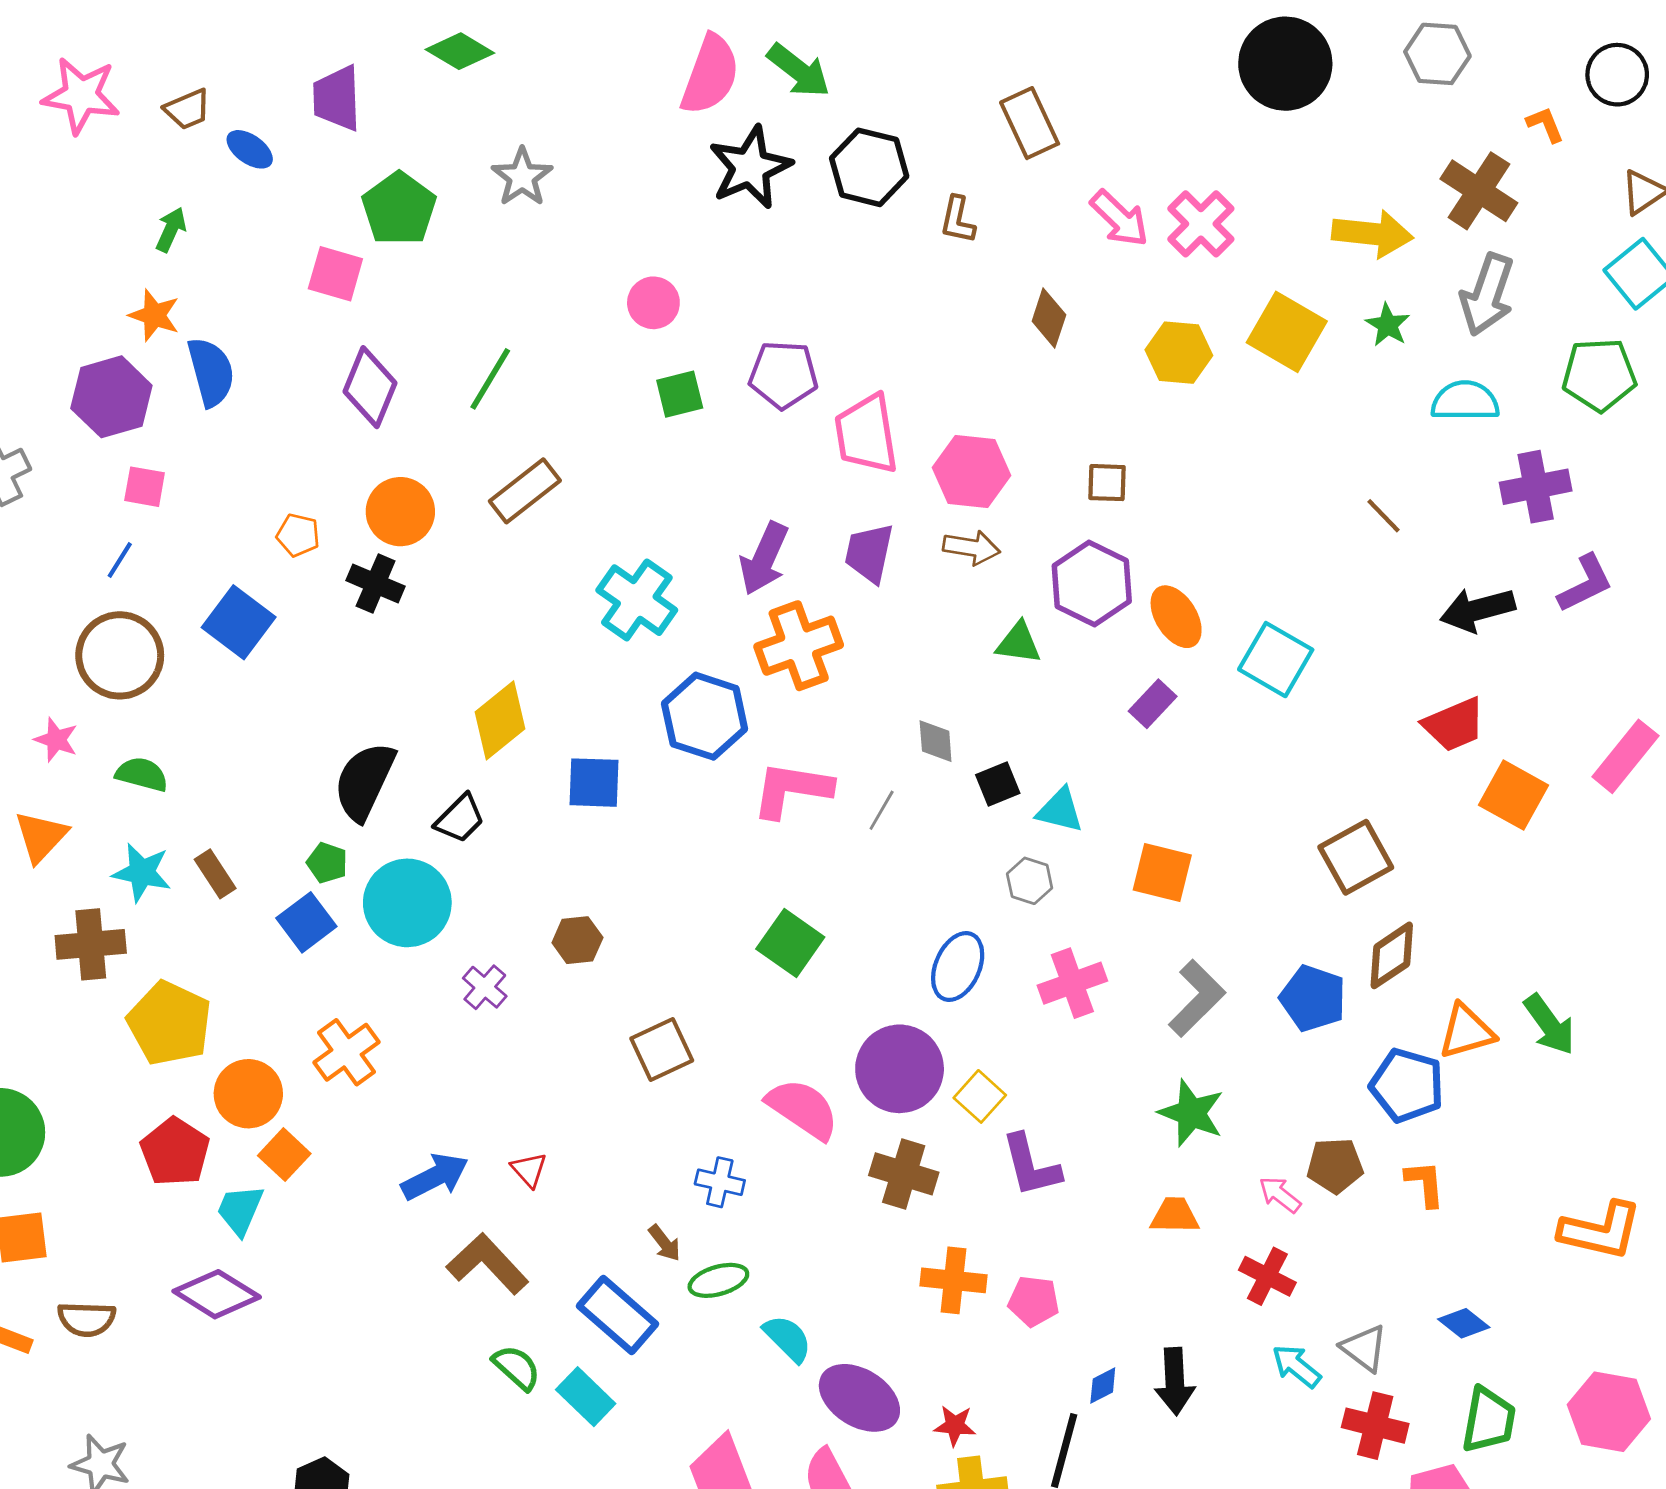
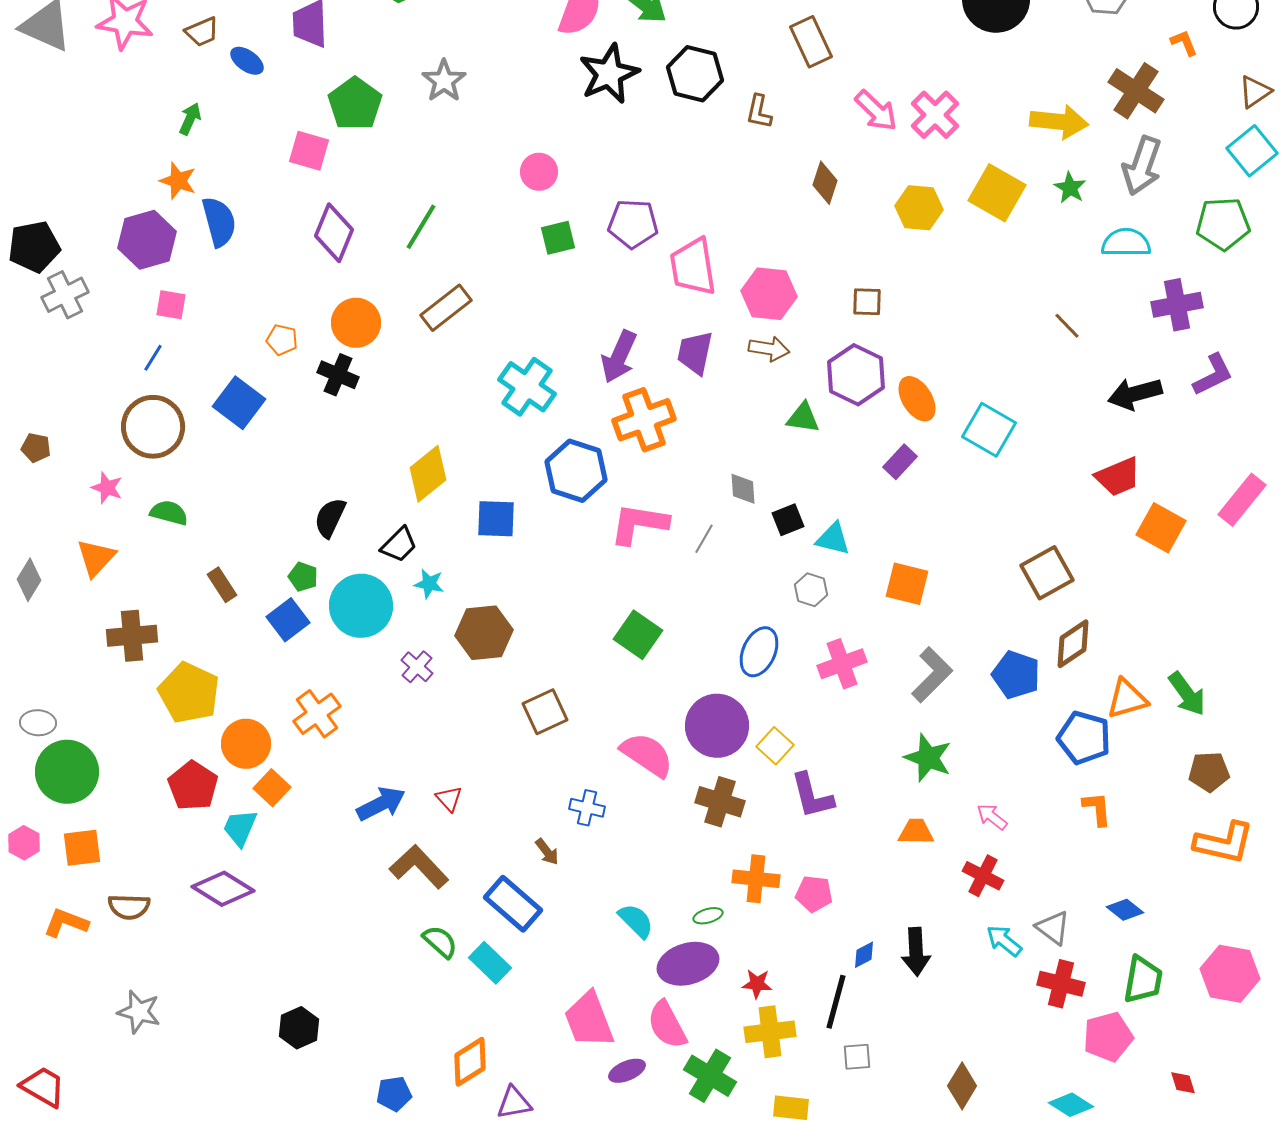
black semicircle: (364, 781) -> (330, 518), size x0.7
cyan star: (142, 872) -> (429, 584), moved, size x0.7
brown hexagon: (577, 940) -> (484, 633), size x1.6
brown pentagon: (1335, 1166) -> (1209, 772), moved
green ellipse: (718, 1280) -> (708, 916), moved, size x0.7
purple ellipse: (859, 1398) -> (688, 964), turned -48

